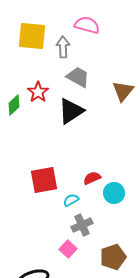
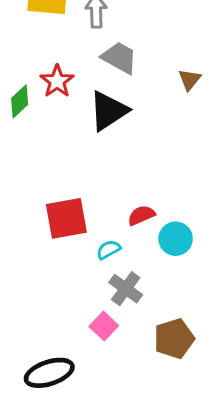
brown triangle: (123, 91) -> (190, 80), size x0.7
gray cross: (82, 225) -> (126, 289), turned -30

